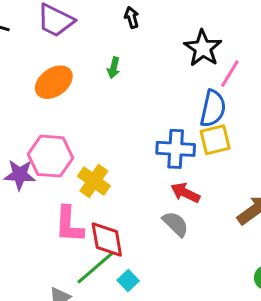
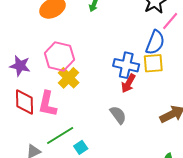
pink hexagon: (50, 156) -> (59, 56), moved
red arrow: (185, 193) -> (128, 83), moved, turned -96
red diamond: (107, 239) -> (25, 102), moved

